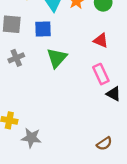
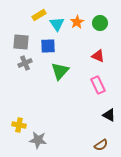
gray cross: (16, 58) -> (25, 63), moved
black triangle: (114, 94) -> (109, 115), moved

